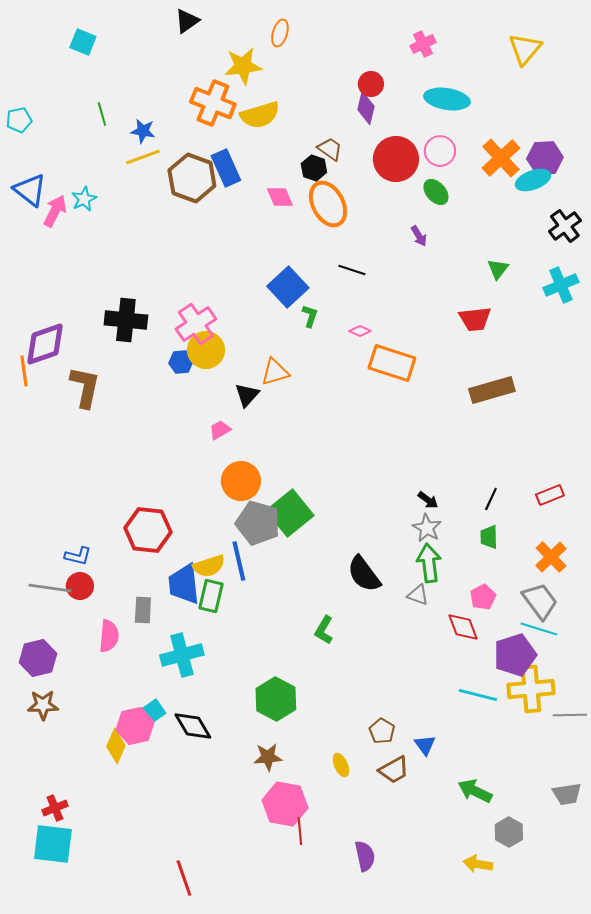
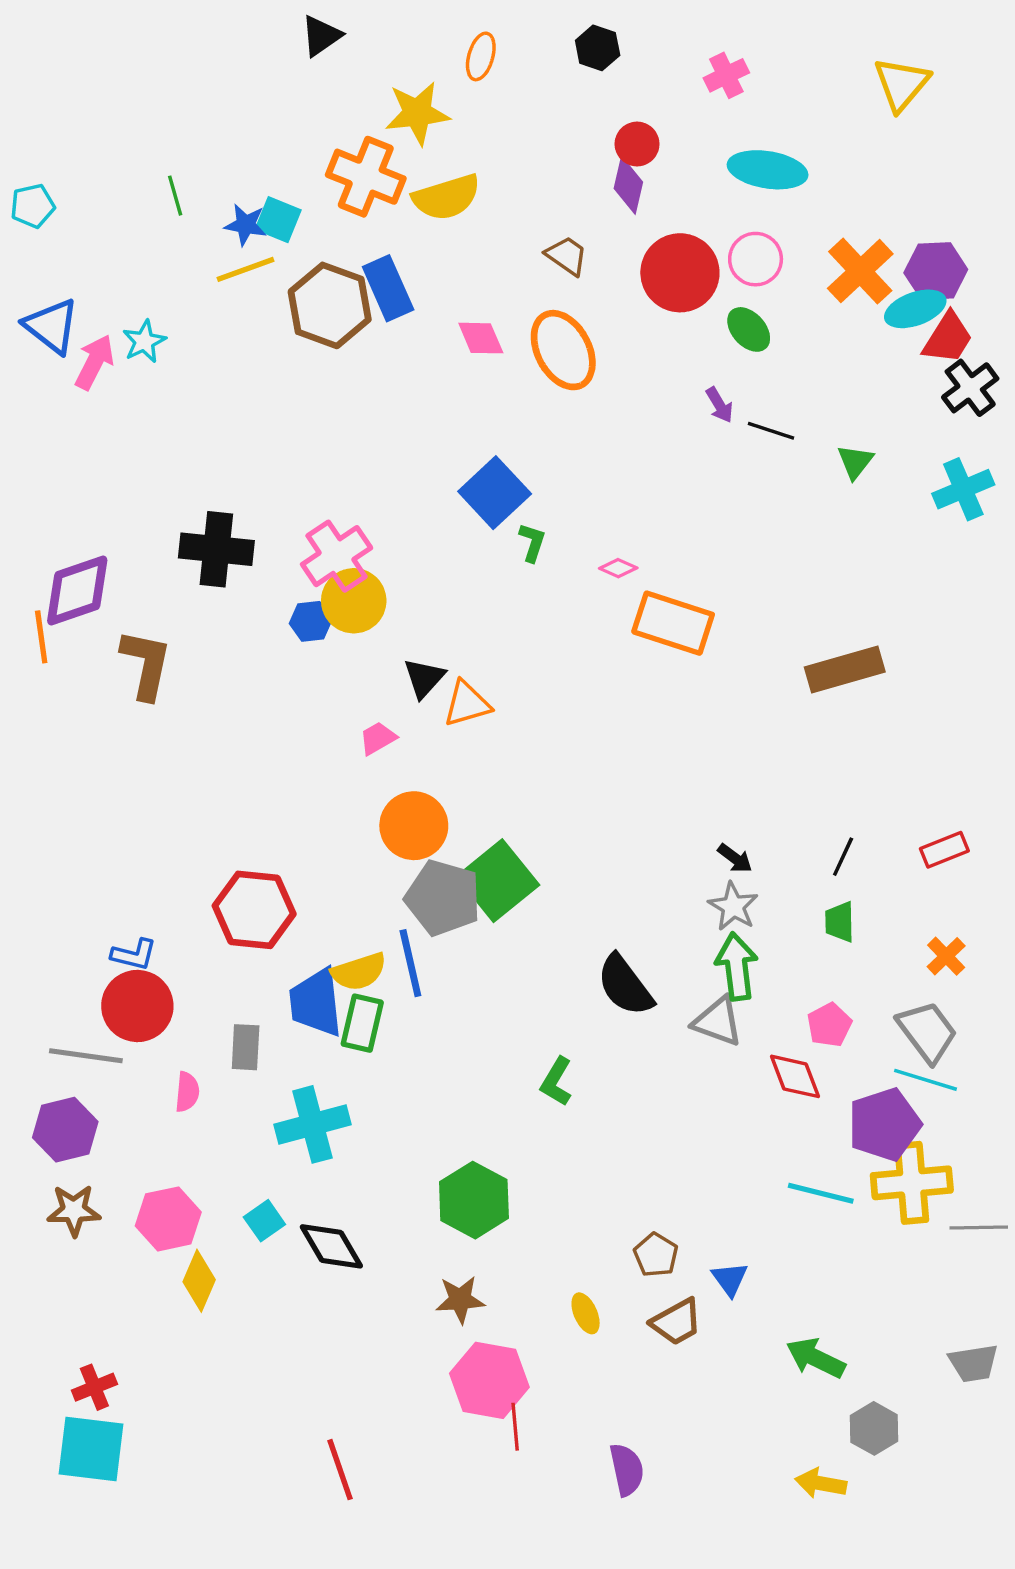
cyan square: (83, 42) -> (278, 220), moved
black hexagon: (314, 168) -> (598, 48), moved
black line: (352, 270) -> (771, 431), moved
red trapezoid: (475, 319) -> (948, 338), moved, turned -52
orange triangle: (275, 372) -> (467, 704), moved
orange cross: (551, 557) -> (946, 956), size x0.7
red circle: (80, 586) -> (137, 1006), size x1.5
gray line: (50, 588) -> (86, 1056), moved
gray triangle: (418, 595) -> (718, 1021), size x1.4
pink semicircle: (109, 636) -> (187, 1092), size x0.7
pink hexagon: (135, 726) -> (168, 1219), moved
red line: (184, 878) -> (340, 1470), moved

